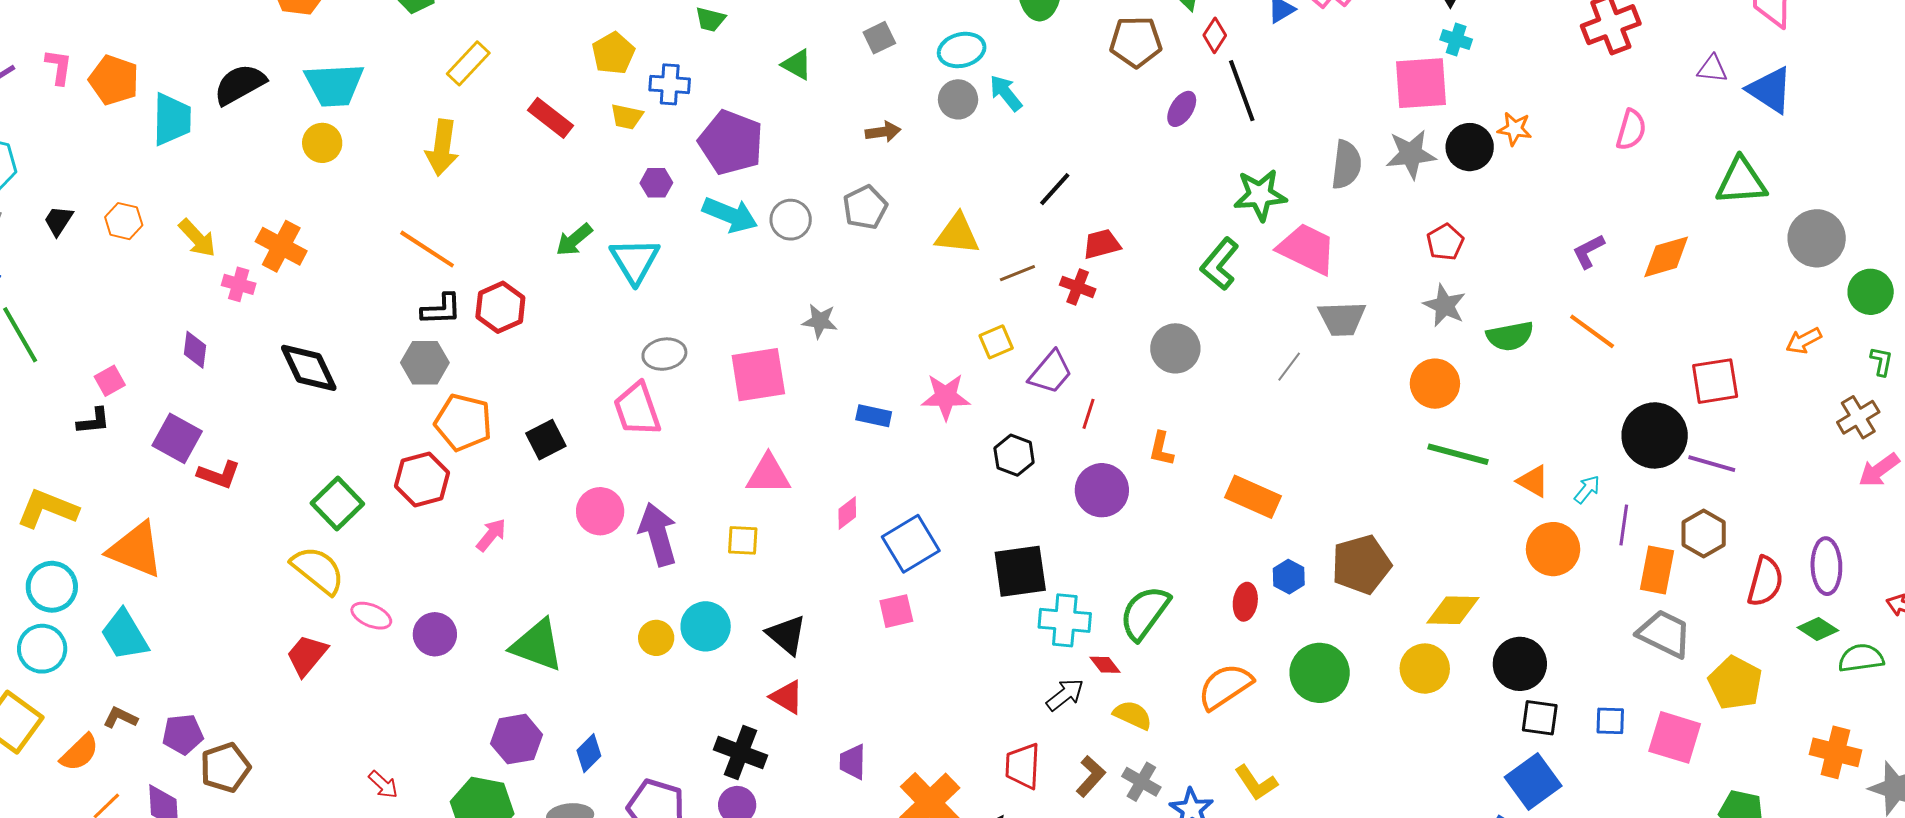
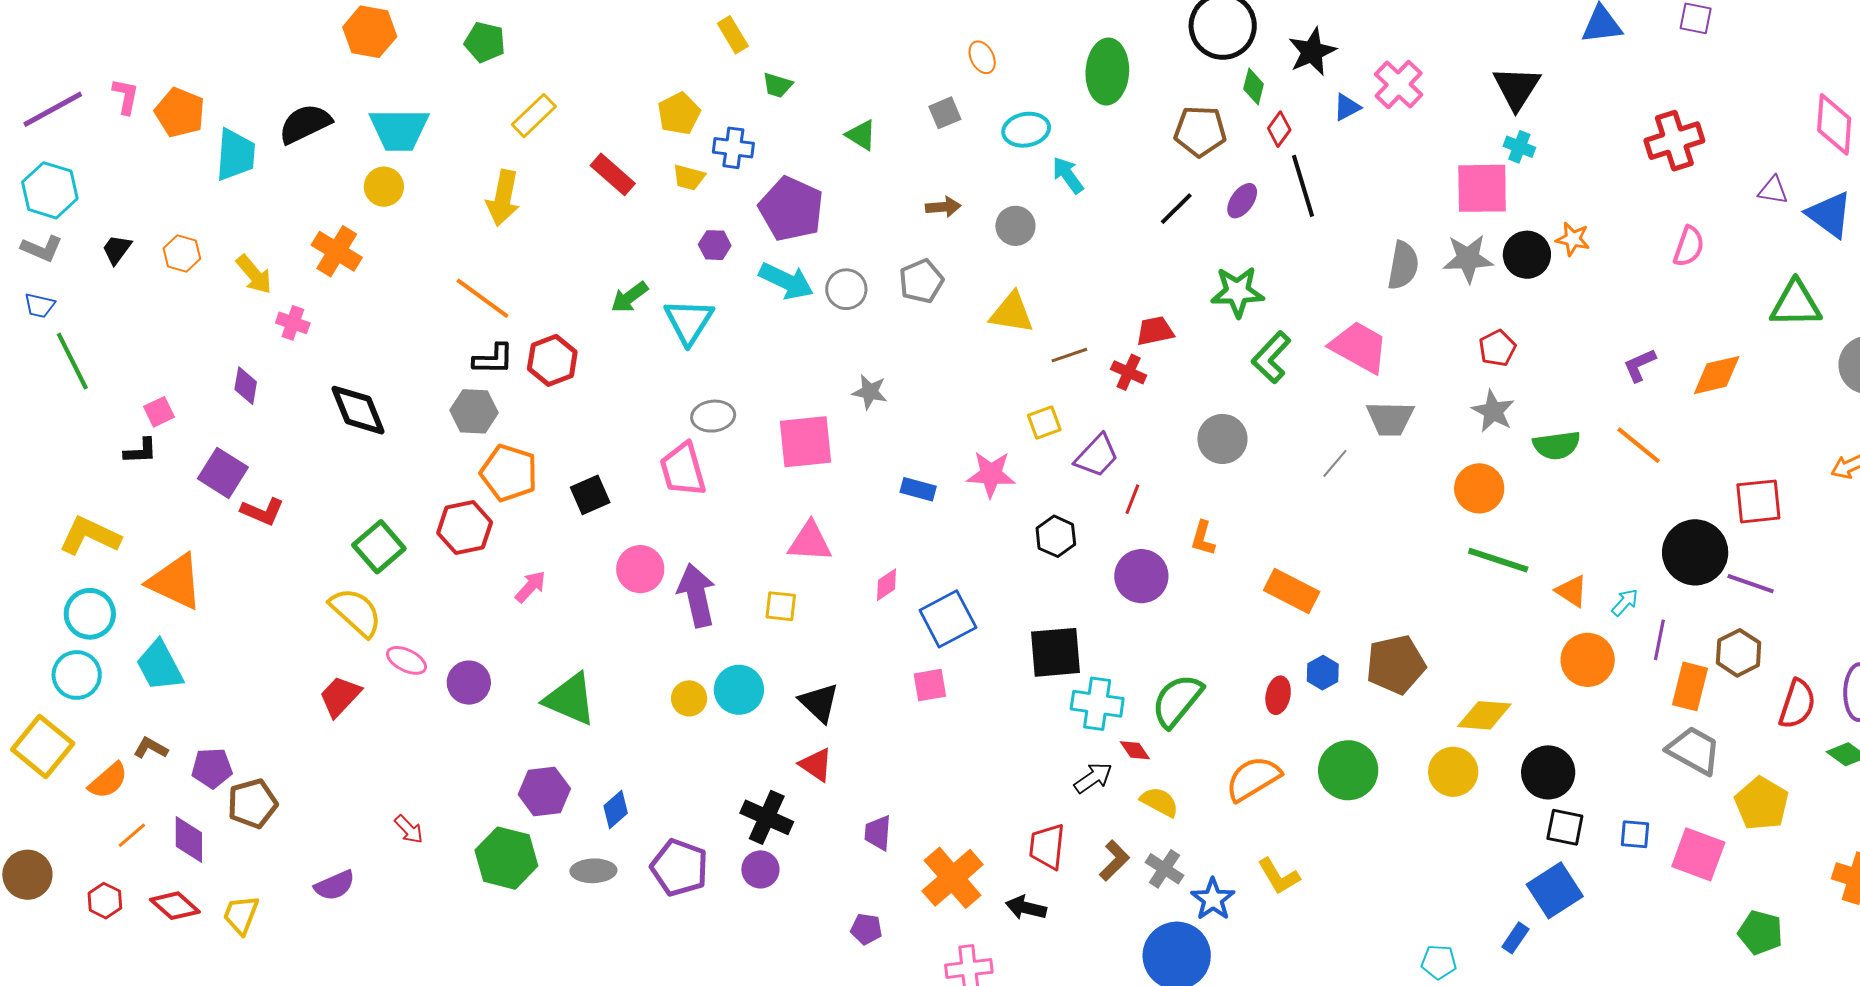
gray circle: (958, 99) -> (1015, 226), moved
black line: (1055, 189) -> (1176, 209), moved
green star: (1260, 195) -> (1237, 292), moved
orange cross: (281, 246) -> (337, 251), moved

